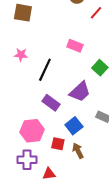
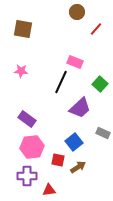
black line: (45, 70) -> (61, 82), moved
purple rectangle: (51, 103) -> (27, 119), moved
brown arrow: (78, 151) -> (78, 167), turned 84

